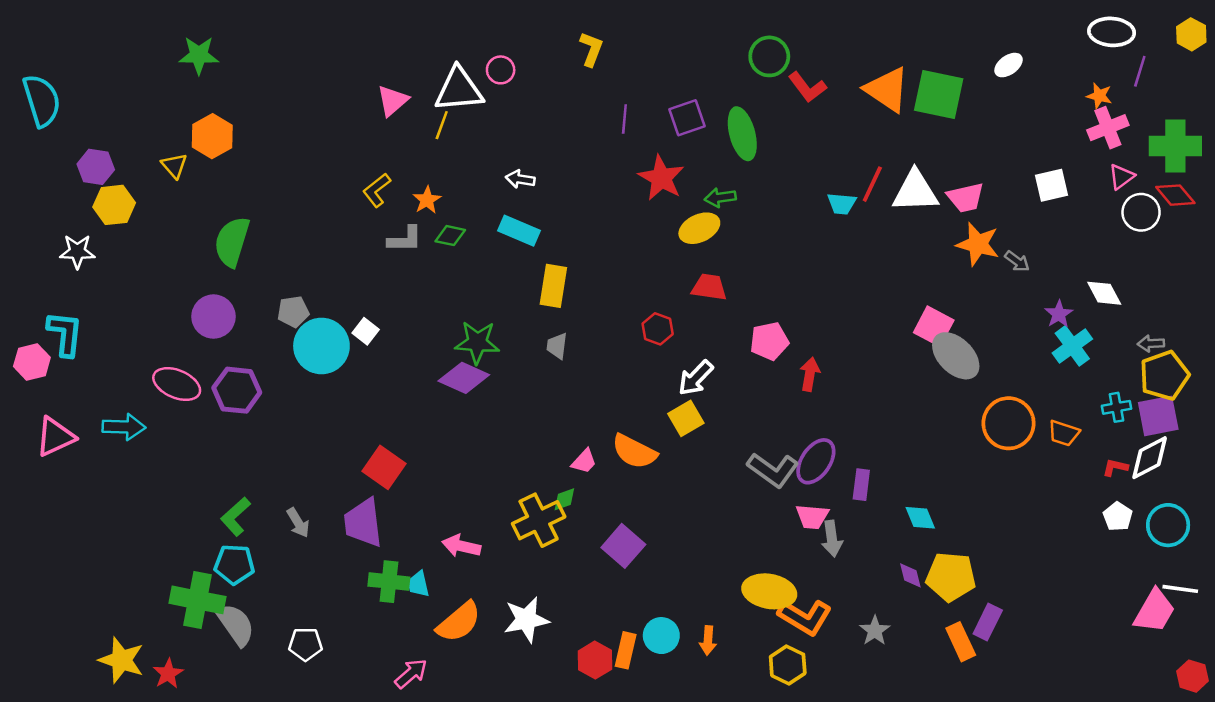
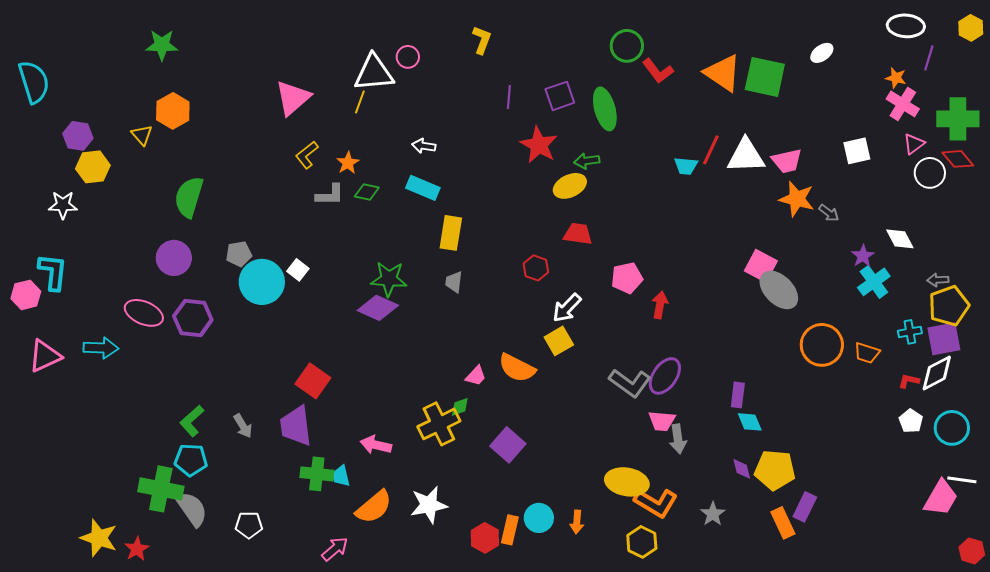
pink triangle: (393, 101) -> (293, 98), moved, size x1.4
pink cross: (1108, 128) -> (903, 104), turned -36
purple rectangle: (861, 485) -> (738, 395), moved

